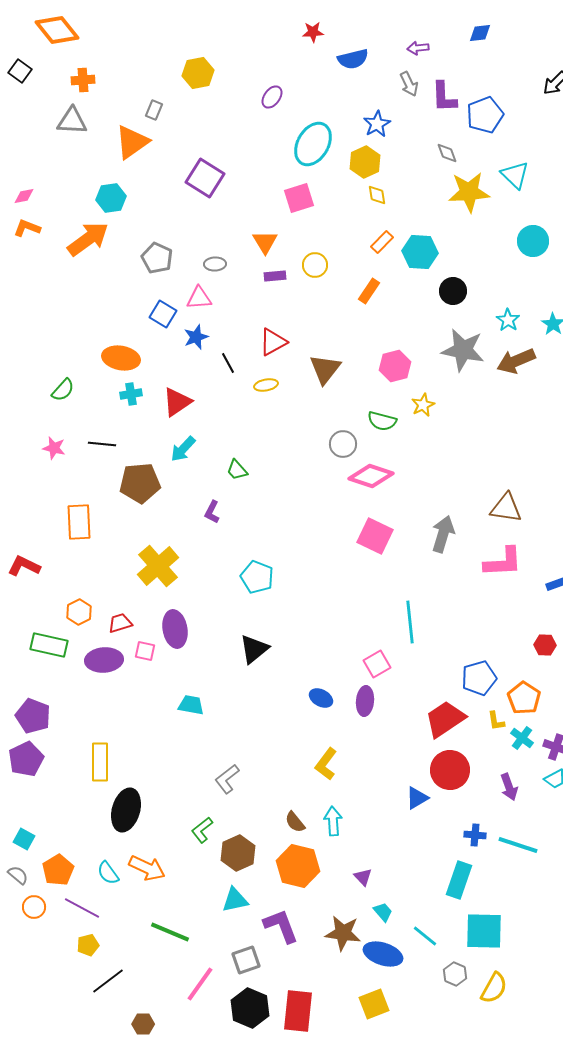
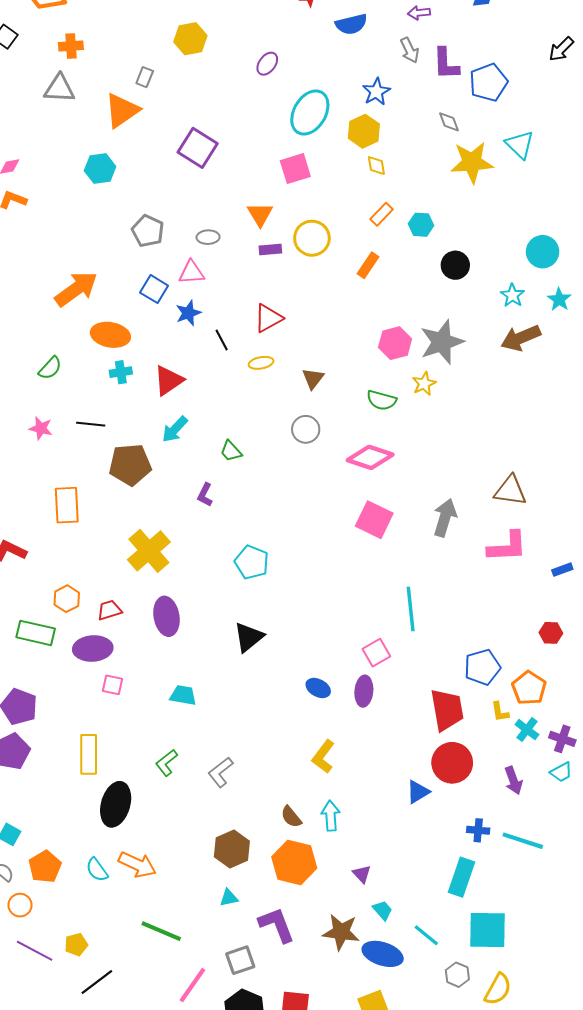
orange arrow: (88, 239) -> (76, 289), moved
cyan circle: (533, 241) -> (543, 252), moved
cyan hexagon: (420, 252) -> (421, 225), size x0.7
yellow circle: (315, 265) -> (312, 238), size x1.4
gray star: (463, 350) -> (442, 342), moved, turned -30
brown triangle: (325, 369) -> (313, 378), moved, size x0.7
gray circle: (343, 444) -> (306, 429), moved
pink square: (145, 651) -> (112, 685), moved
red trapezoid: (445, 719) -> (447, 710), turned 114
green L-shape: (202, 830) -> (167, 763), moved
cyan triangle: (235, 900) -> (229, 898), size x0.7
purple line: (82, 908) -> (35, 951), moved

